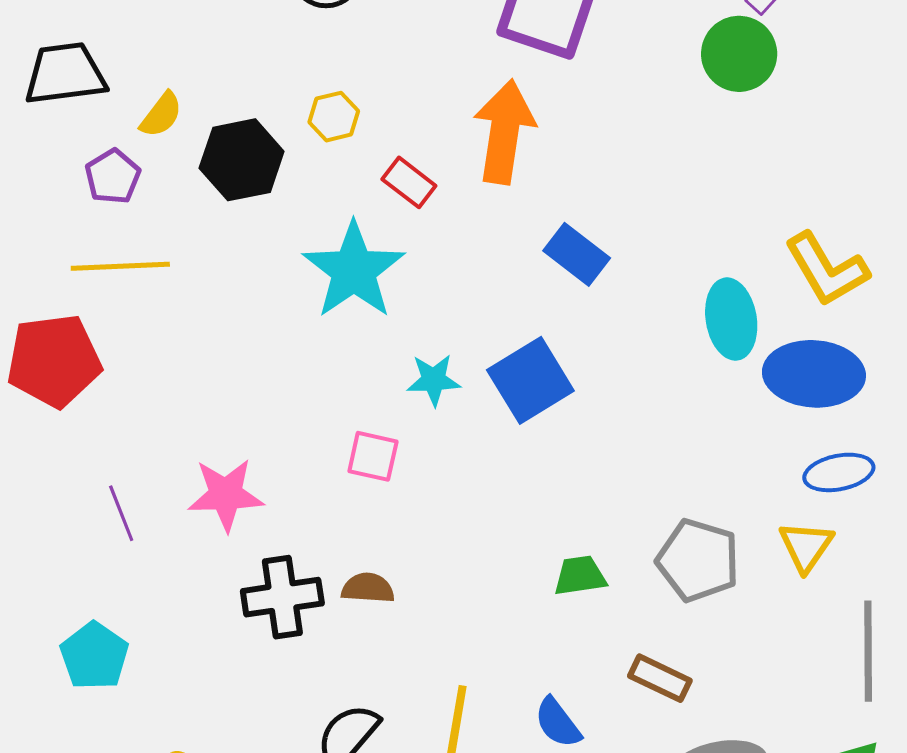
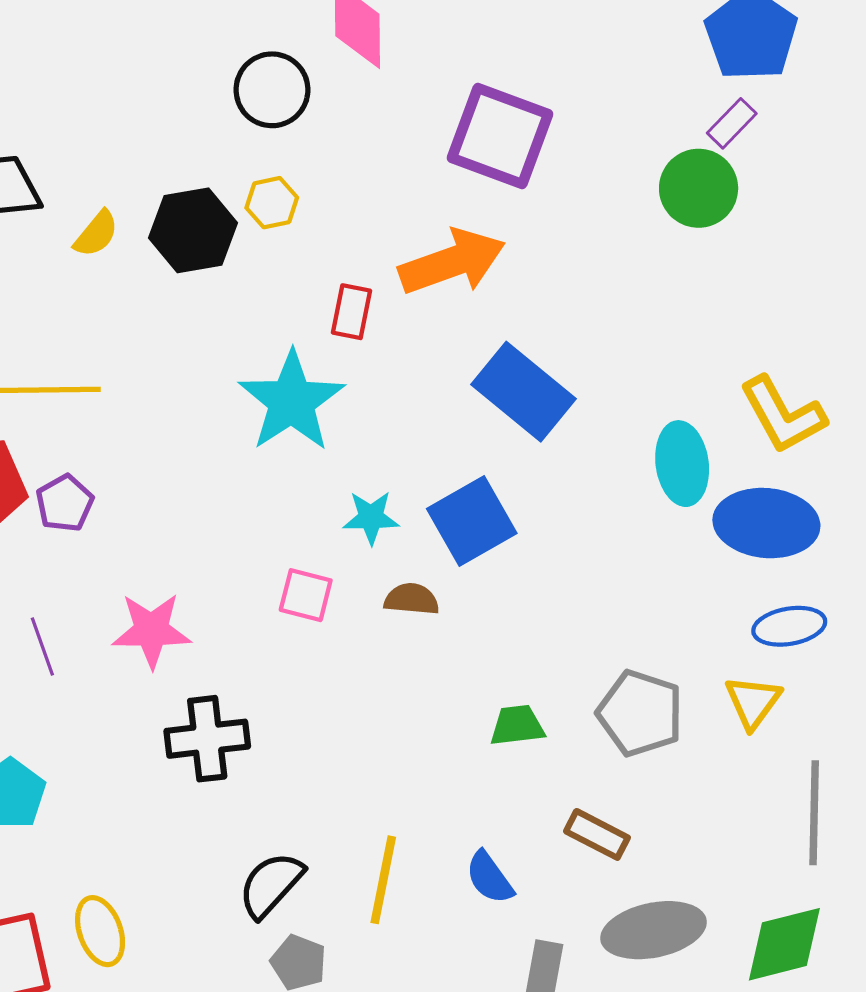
yellow hexagon: (334, 117) -> (272, 203), moved
orange arrow: (504, 132) -> (452, 262), turned 60
black hexagon: (242, 160) -> (193, 230), moved
purple pentagon: (113, 177) -> (65, 503), moved
red rectangle: (409, 182) -> (352, 312), turned 62
blue rectangle: (577, 254) -> (524, 392), size x1.5
brown semicircle: (368, 588) -> (412, 599), moved

